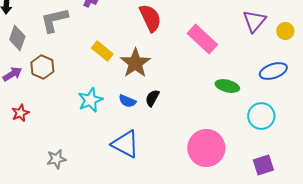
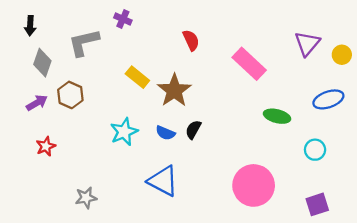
red semicircle: (150, 18) -> (191, 40), size x0.7
cyan circle: (261, 116) -> (315, 150), size x0.7

